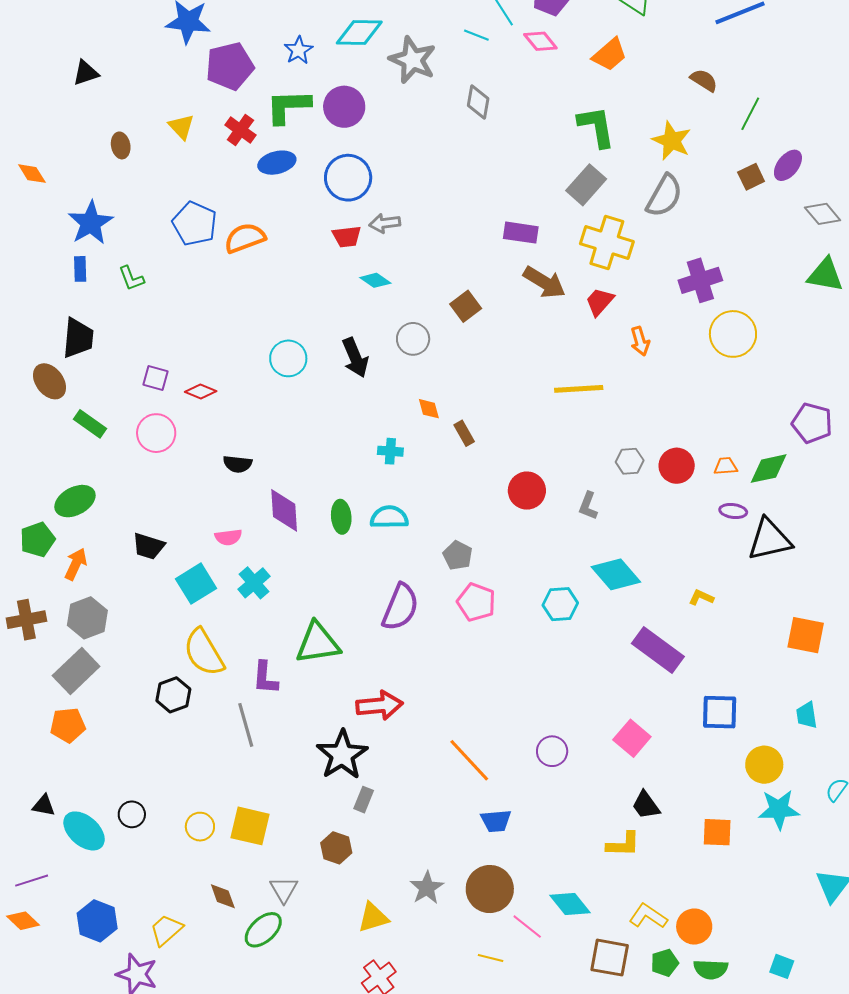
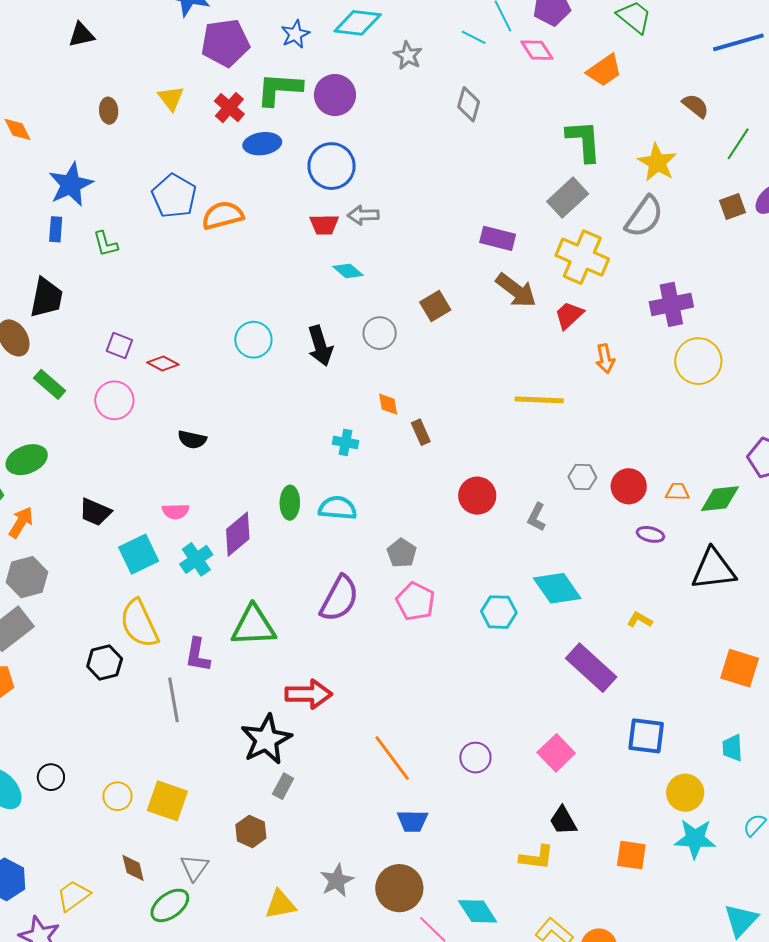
gray star: (413, 60) -> (408, 55), size x0.6
purple diamond: (284, 510) -> (238, 534), moved, turned 48
purple ellipse: (733, 511) -> (650, 534), moved

